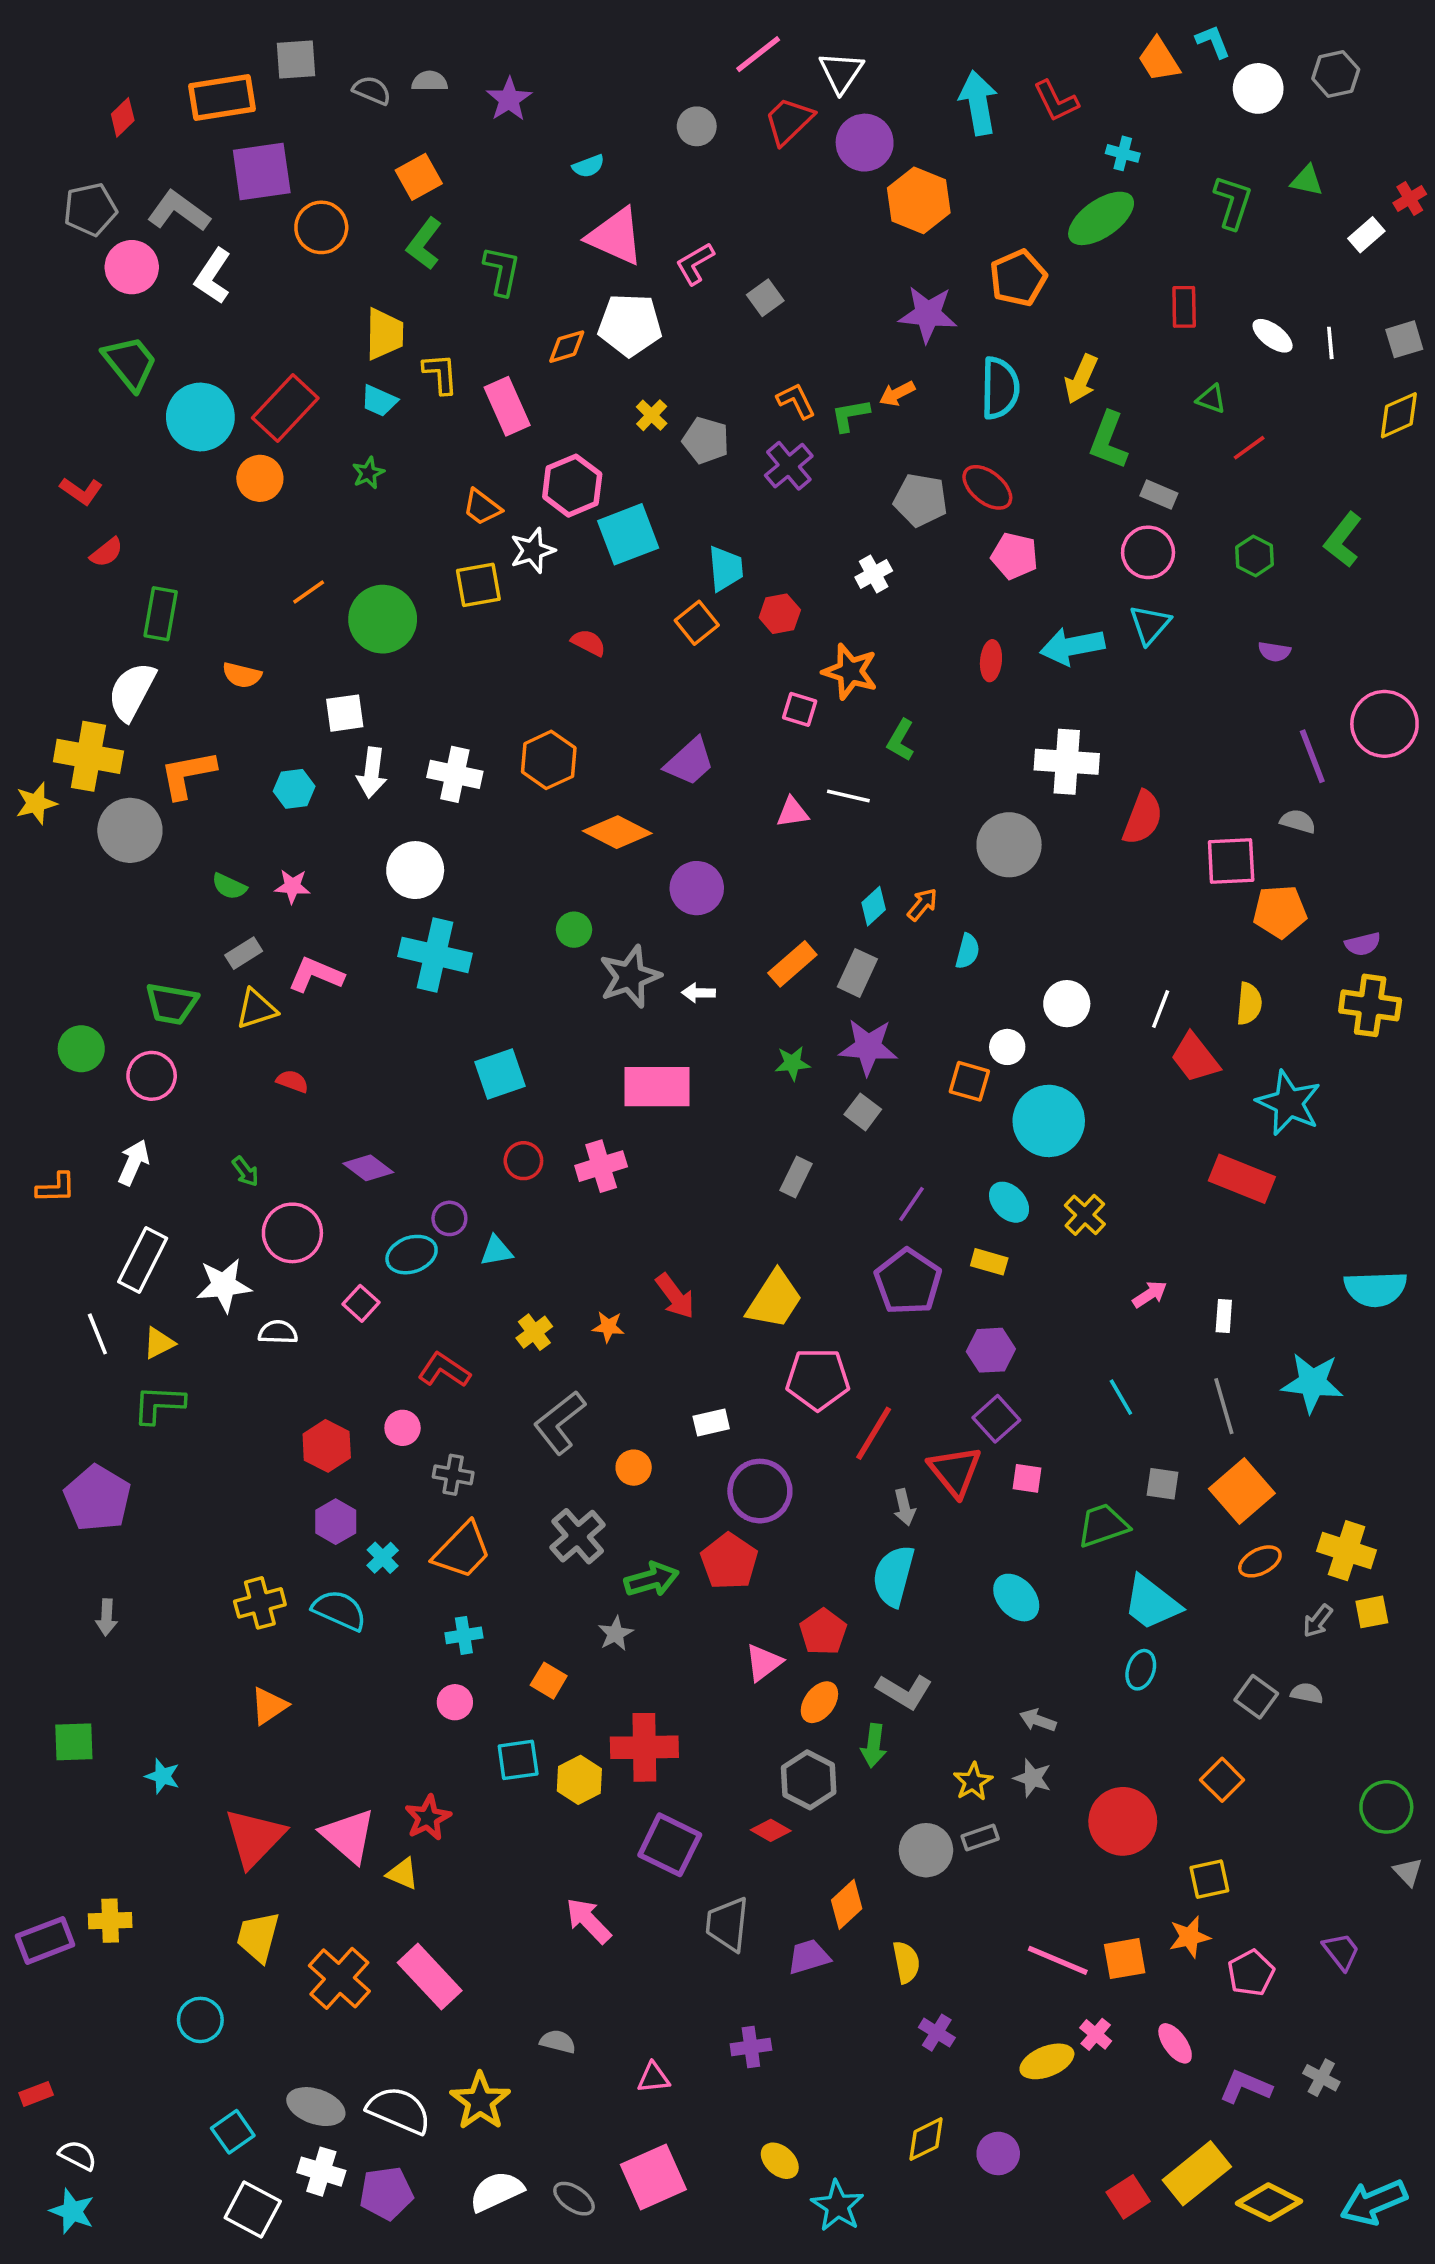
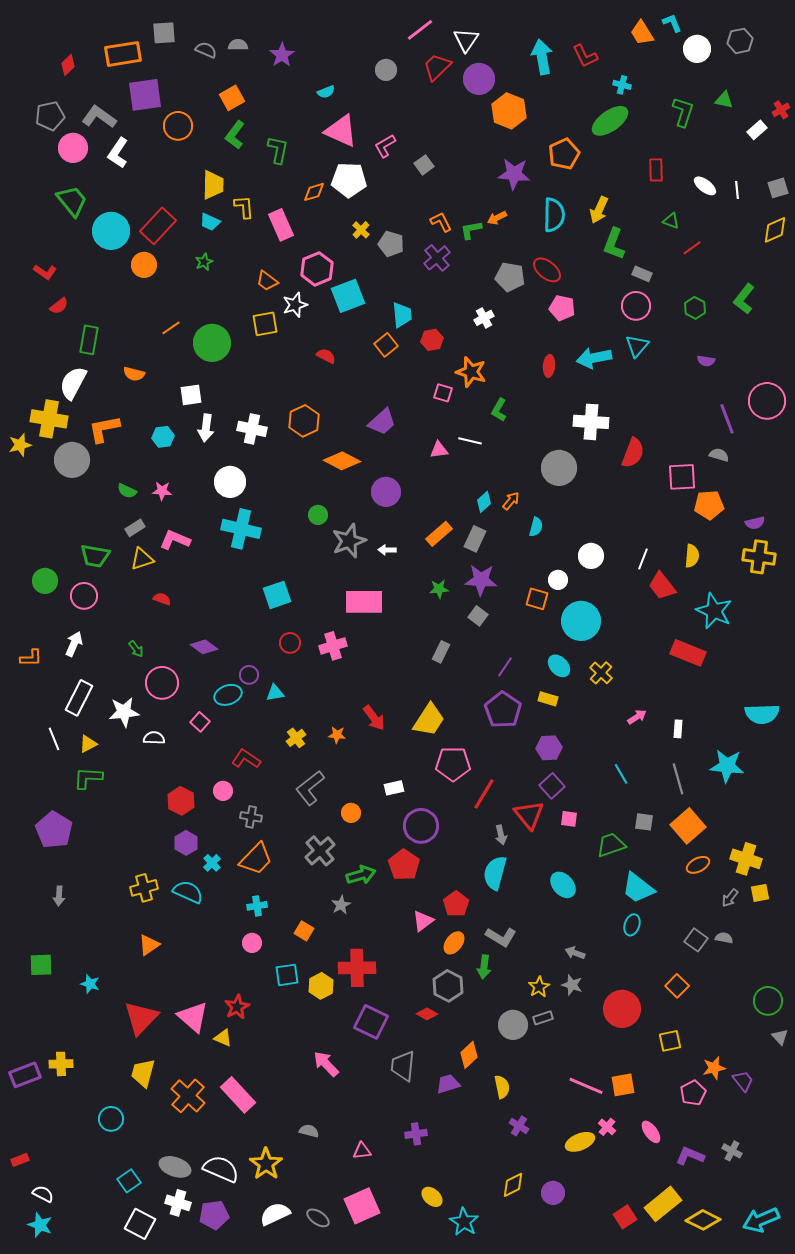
orange star: (1190, 1937) -> (714, 1068), moved

